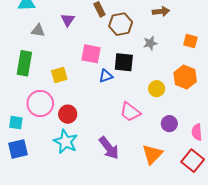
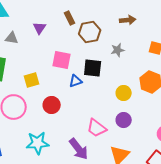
pink trapezoid: (130, 112) -> (97, 128), moved
red circle: (68, 114) -> (52, 105), moved
purple circle: (169, 124) -> (124, 120), moved
cyan star: (66, 142) -> (38, 143), turned -30

